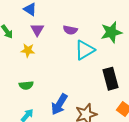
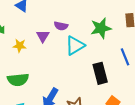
purple triangle: (37, 30) -> (43, 36), moved
green semicircle: (26, 85) -> (18, 80), size x1.5

